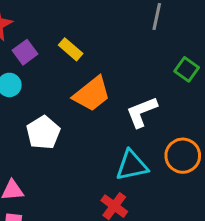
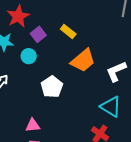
cyan triangle: (132, 165) -> (111, 107), turned 45

